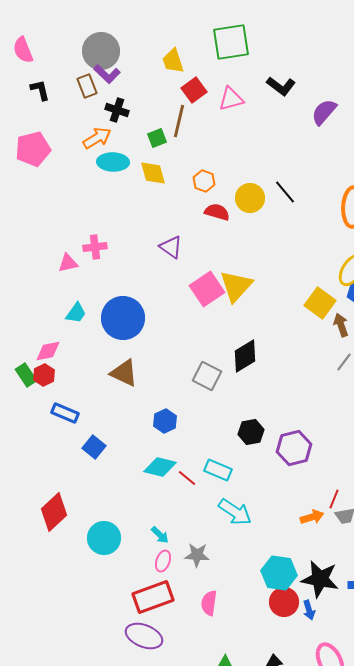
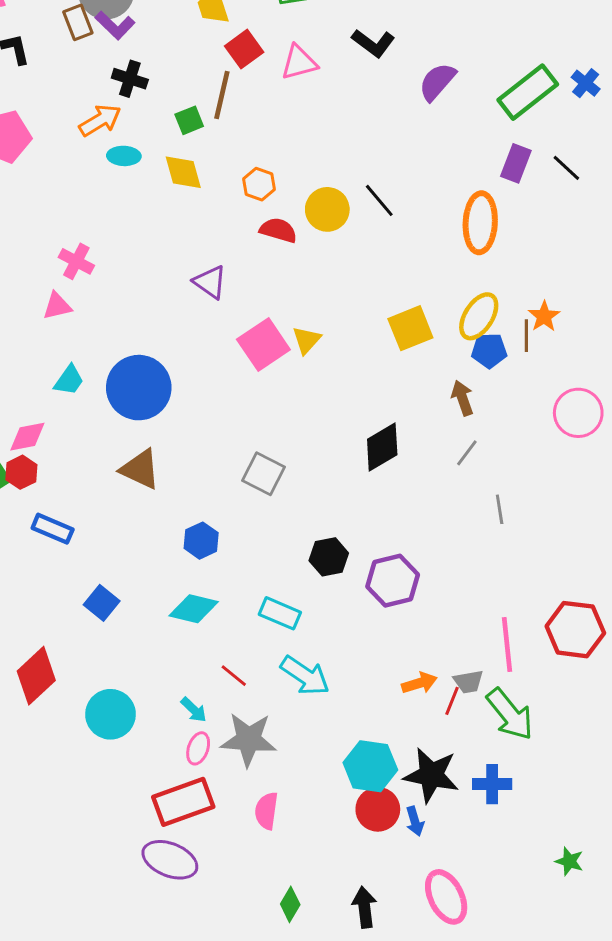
brown rectangle: (87, 86) -> (78, 22), moved
cyan ellipse: (113, 162) -> (124, 156), size x0.7
pink cross: (95, 247) -> (76, 261), moved, turned 35
yellow triangle: (236, 286) -> (307, 340), size x0.6
yellow square: (320, 303) -> (410, 328), moved, turned 32
black diamond: (245, 356) -> (382, 447), moved
blue square: (94, 447) -> (102, 603), moved
red line: (187, 478) -> (234, 676), moved
red line: (334, 499) -> (452, 701), moved
gray star: (197, 555) -> (249, 740), size x1.5

